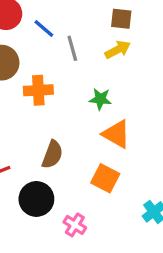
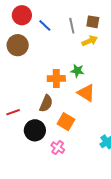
gray line: (72, 48) -> (72, 26), moved
orange cross: (38, 90) -> (56, 79), moved
orange square: (105, 178) -> (66, 122), moved

